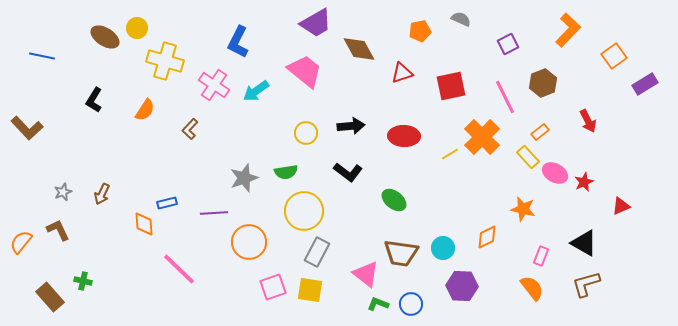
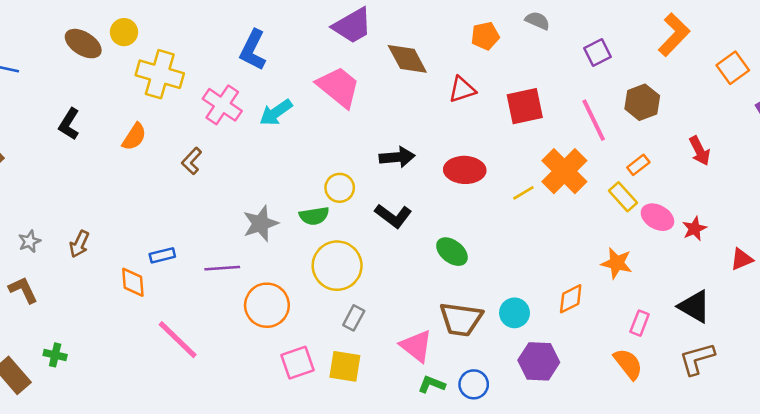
yellow circle: (306, 133) -> (340, 188), moved
gray rectangle: (317, 252) -> (354, 318), size x0.7

